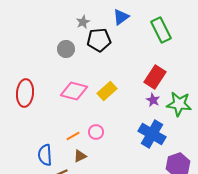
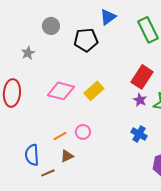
gray star: (83, 22) -> (28, 53), moved
gray circle: (66, 49) -> (51, 26), moved
blue cross: (152, 134) -> (139, 134), size x0.6

